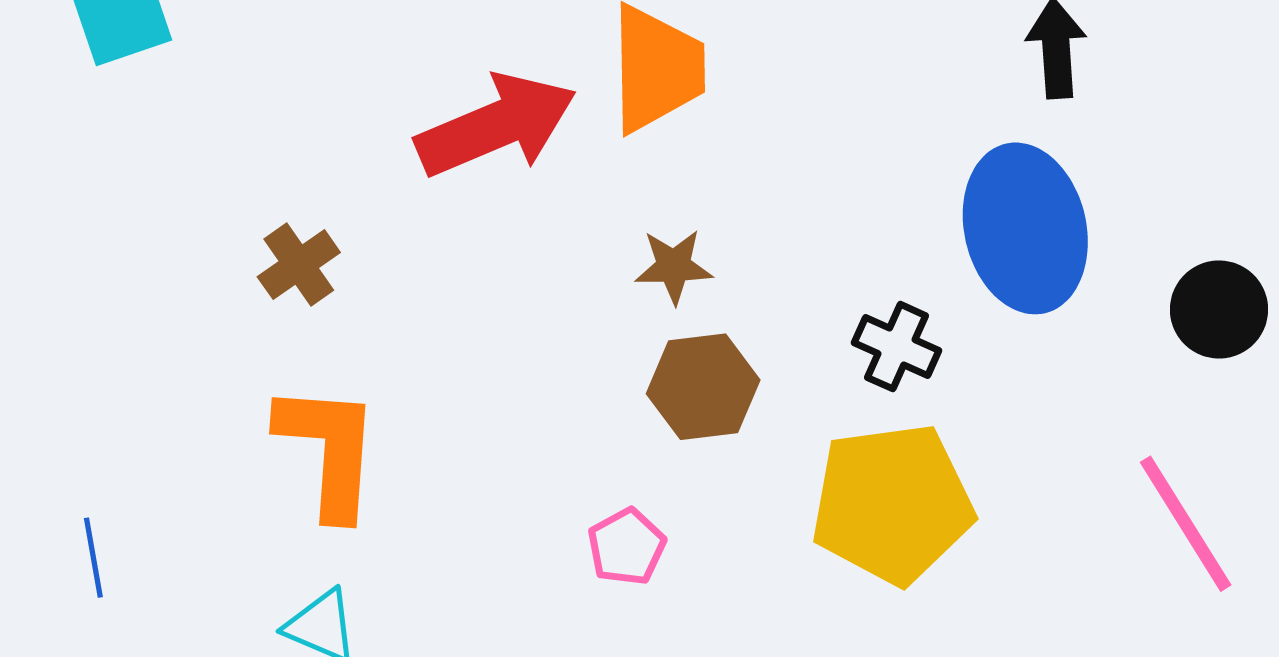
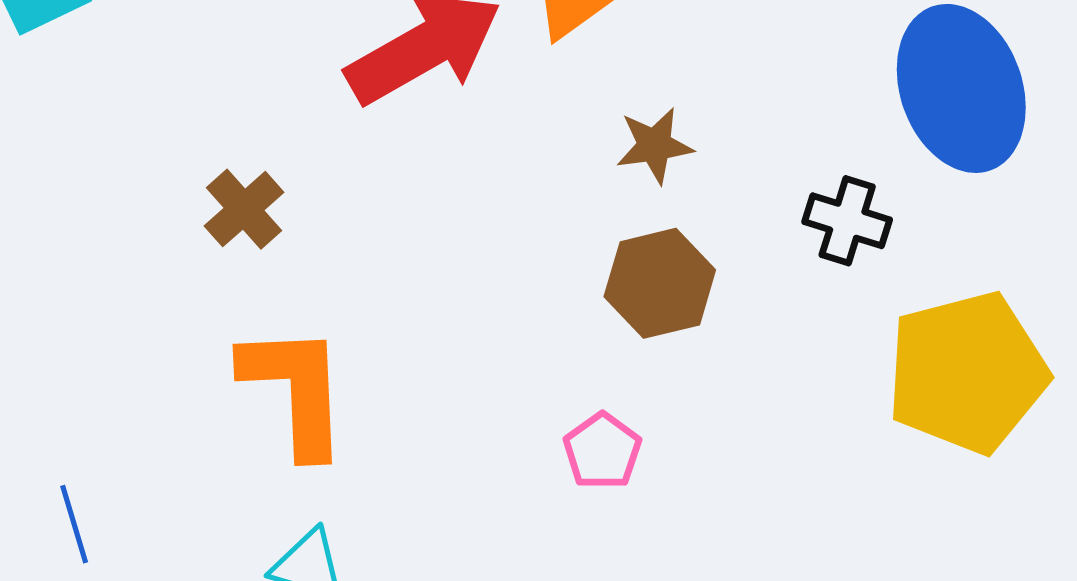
brown star: (674, 266) -> (655, 145), moved
yellow pentagon: (892, 504) -> (967, 372), moved

